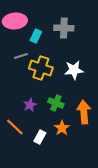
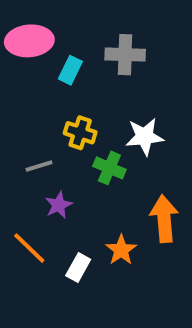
gray line: (21, 56) -> (39, 166), moved
yellow cross: (41, 68) -> (80, 133), size x0.7
green cross: (56, 103) -> (109, 168), moved

